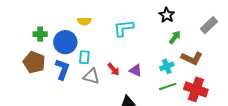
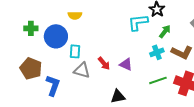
cyan L-shape: (124, 28) -> (138, 22), moved
brown pentagon: (34, 62) -> (31, 68), moved
cyan cross: (167, 66) -> (157, 52), moved
blue L-shape: (62, 69) -> (53, 85), moved

